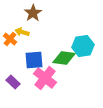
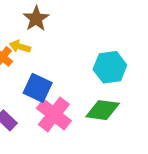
green diamond: (64, 58) -> (103, 110), moved
blue square: (34, 60) -> (38, 88), turned 30

